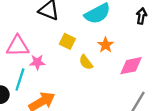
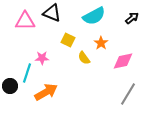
black arrow: (141, 16) -> (132, 18), turned 40
pink triangle: (18, 46) -> (25, 21), moved

